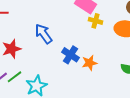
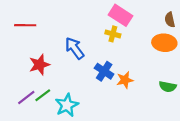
yellow cross: (96, 21) -> (113, 34), moved

